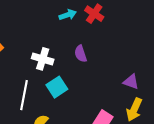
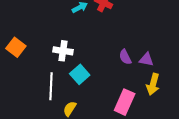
purple semicircle: (81, 54) -> (125, 57), moved

